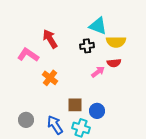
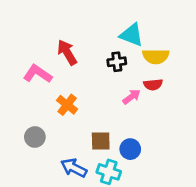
gray circle: (26, 120) -> (35, 137), moved
blue arrow: (55, 125) -> (74, 168), turned -30

